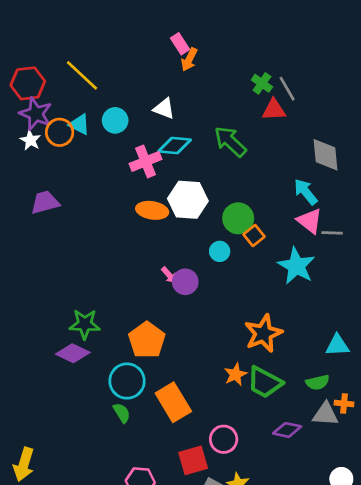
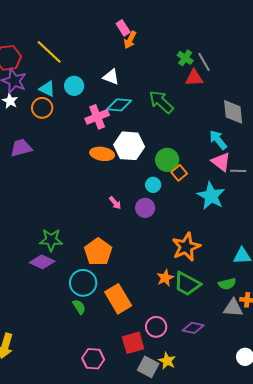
orange circle: (60, 132) -> (42, 108), moved
purple circle: (185, 282) -> (145, 208), moved
purple diamond: (287, 430) -> (193, 328), moved

